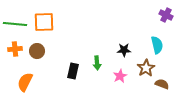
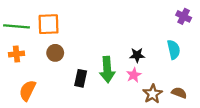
brown circle: (37, 51) -> (55, 53), moved
green arrow: (97, 63) -> (107, 69), size x1.6
brown star: (146, 68) -> (153, 94), moved
pink star: (120, 76) -> (134, 75), moved

